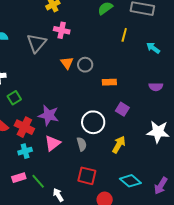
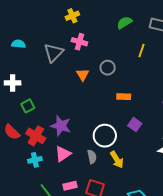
gray circle: (85, 65) -> (108, 68), moved
yellow arrow: (119, 145) -> (117, 160), moved, turned 114
pink rectangle: (19, 178) -> (70, 186), moved

